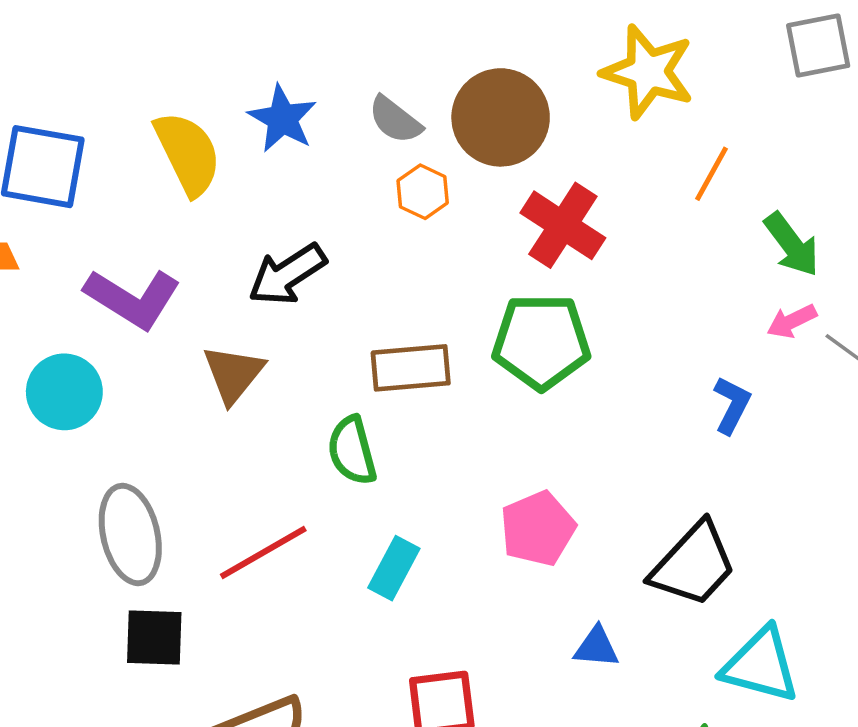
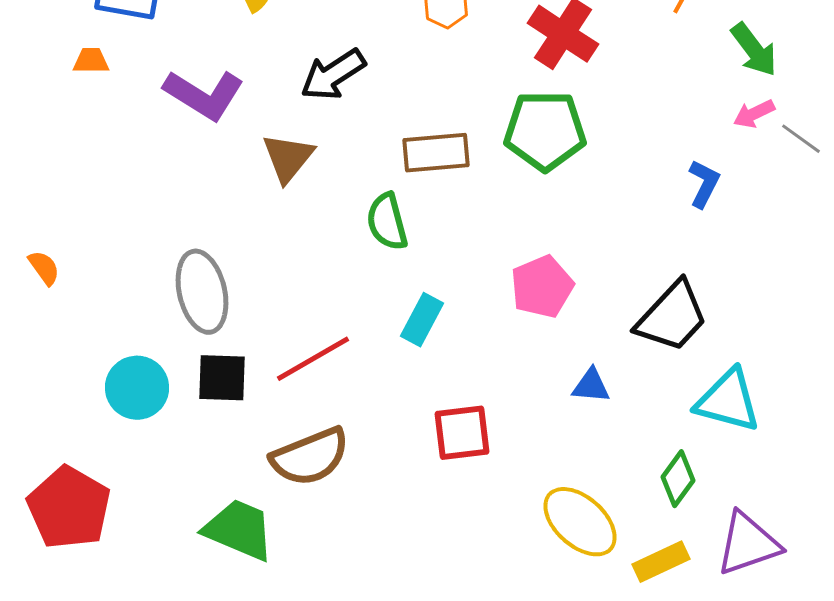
cyan circle: (64, 392) -> (137, 388), moved
red line: (263, 552) -> (313, 359), moved

